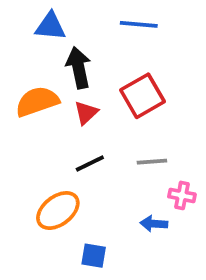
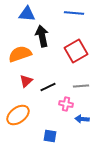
red triangle: (86, 113) -> (26, 81), moved
pink cross: (182, 195) -> (66, 104), moved
orange ellipse: (58, 211) -> (18, 115), moved

